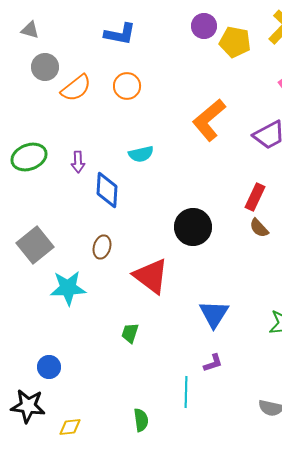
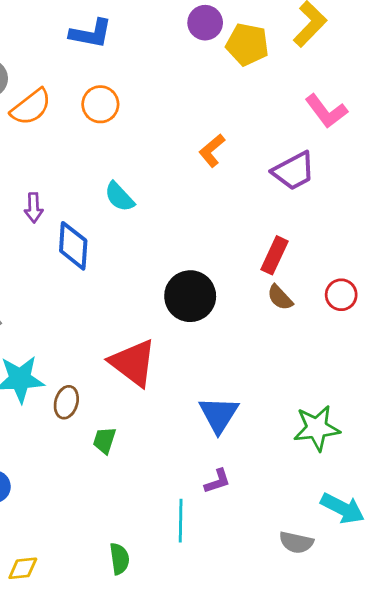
orange L-shape: (209, 120) -> (212, 151), size x0.6
cyan semicircle: (141, 154) -> (119, 197), turned 60
brown ellipse: (102, 247) -> (66, 402), moved

